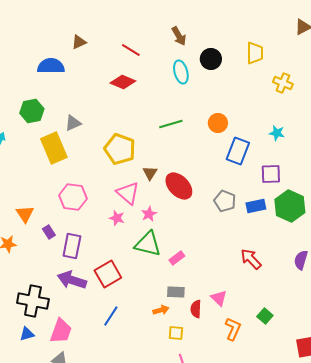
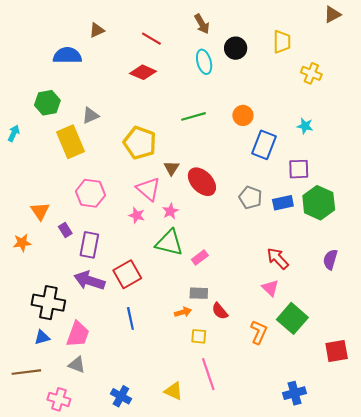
pink triangle: (219, 298) -> (270, 288), moved
red semicircle: (196, 309) -> (220, 311), turned -42
blue line: (111, 316) -> (130, 318), turned -45
green square: (265, 316) -> (292, 318), size x1.8

